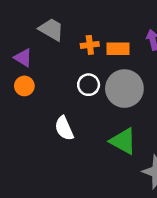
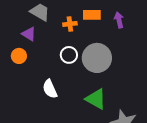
orange rectangle: (118, 49) -> (92, 15), moved
purple triangle: (23, 58) -> (29, 34), moved

